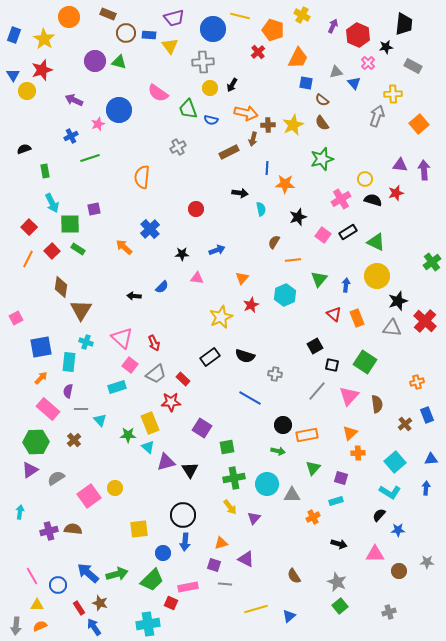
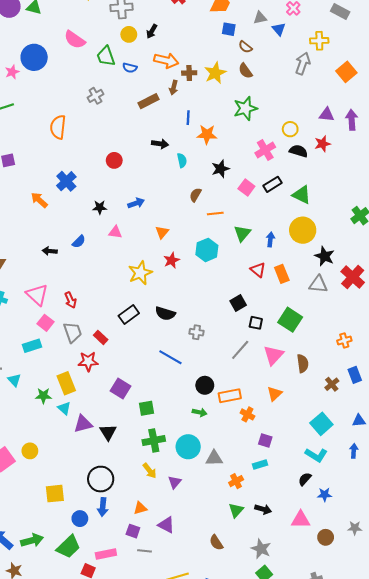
black star: (398, 301) -> (325, 256), turned -30
gray trapezoid: (156, 374) -> (73, 332), turned -70
orange cross: (358, 453) -> (247, 414), moved, turned 32
green triangle: (313, 468) -> (236, 510), moved

